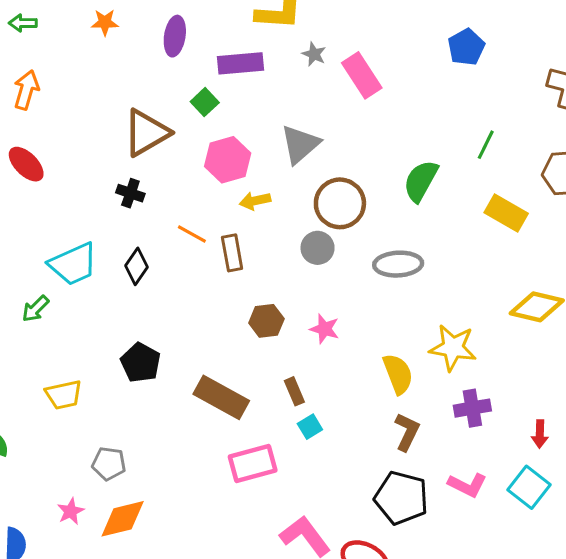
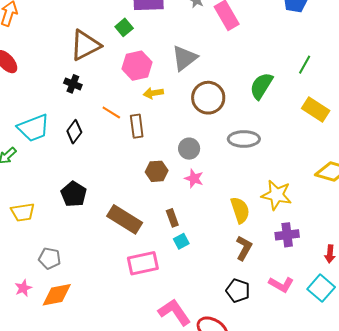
gray circle: (318, 248) -> (189, 149), moved
black pentagon: (401, 498) -> (238, 291), size x0.7

